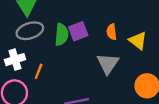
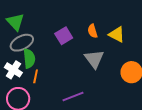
green semicircle: (62, 35) -> (29, 59), moved
white cross: (15, 60) -> (13, 70), turned -30

